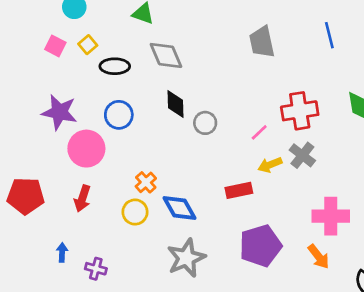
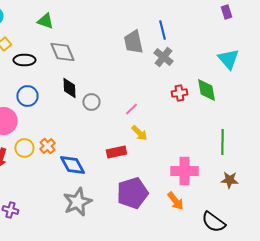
blue line: (329, 35) -> (162, 30), moved
red cross: (300, 111) -> (179, 93), moved, size x0.6
gray cross: (302, 155) -> (163, 57), moved
yellow arrow: (270, 165) -> (139, 133), turned -114
yellow circle: (135, 212) -> (24, 148), moved

